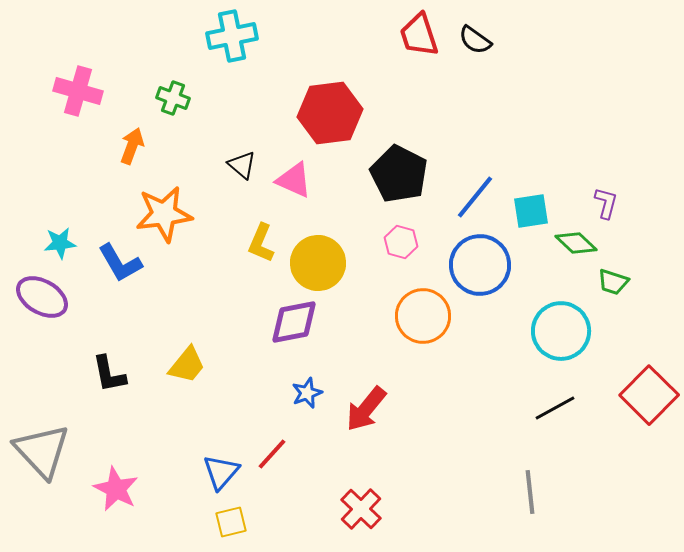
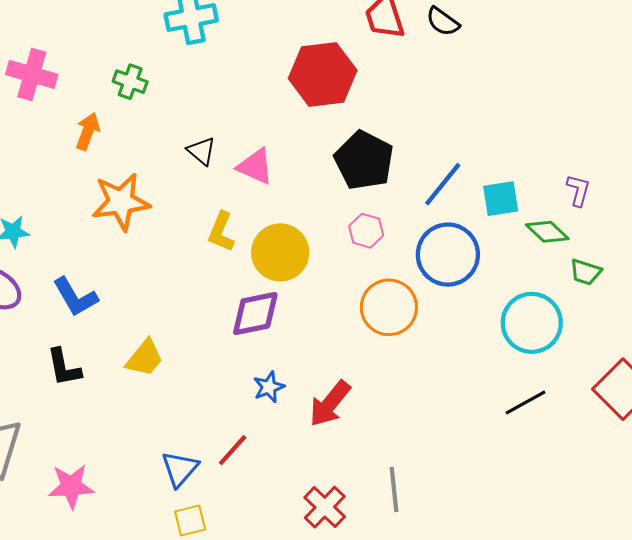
red hexagon: (330, 113) -> (323, 74), moved
blue L-shape: (120, 263) -> (75, 297), moved
pink star: (116, 489) -> (71, 486), turned -30
gray line: (530, 492) -> (394, 489), moved

